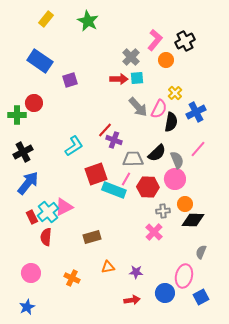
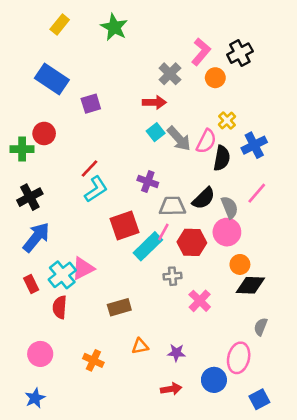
cyan square: (137, 78) -> (156, 132), moved, turned -32
red line: (105, 130) -> (89, 169), moved
cyan rectangle: (114, 190) -> (148, 246), turned -65
gray cross: (163, 211) -> (172, 276), moved
red rectangle: (32, 217) -> (31, 284), moved
blue square: (201, 297) -> (259, 399), moved

